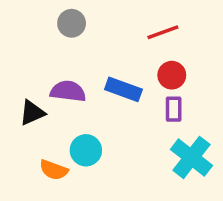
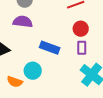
blue rectangle: (123, 89) -> (50, 48), moved
purple semicircle: (68, 91) -> (23, 22), moved

